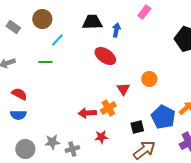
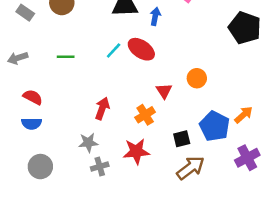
cyan line: (57, 40) -> (114, 50), moved
red arrow: (87, 113) -> (102, 109), moved, turned 114
red star: (101, 137) -> (136, 151), size x1.5
gray star: (52, 142) -> (88, 143), moved

